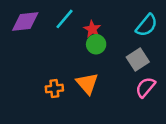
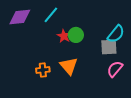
cyan semicircle: (147, 25) -> (116, 34), moved
red star: (92, 29) -> (64, 36), moved
gray square: (138, 59) -> (109, 47), turned 30

